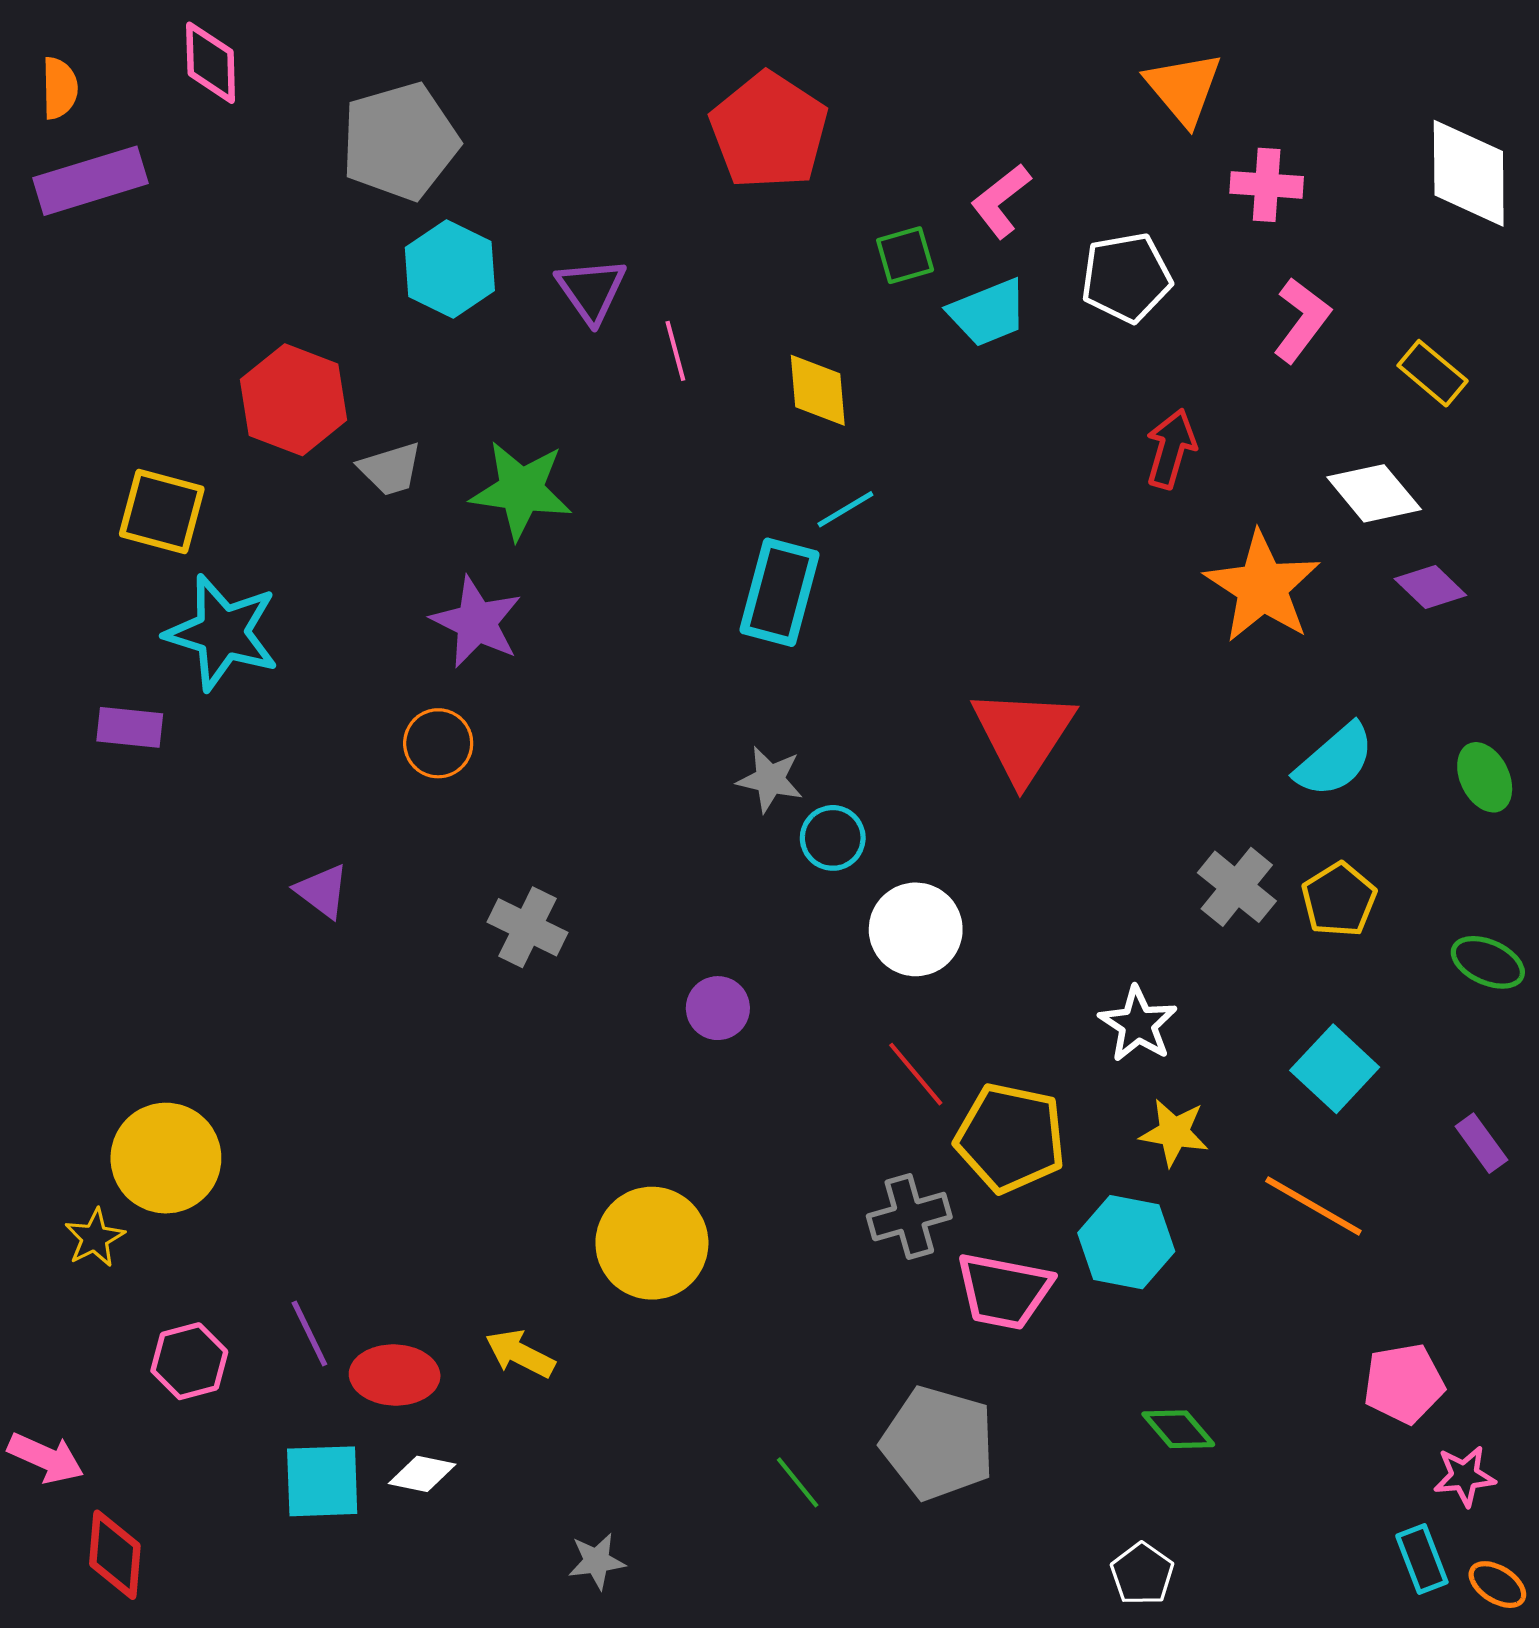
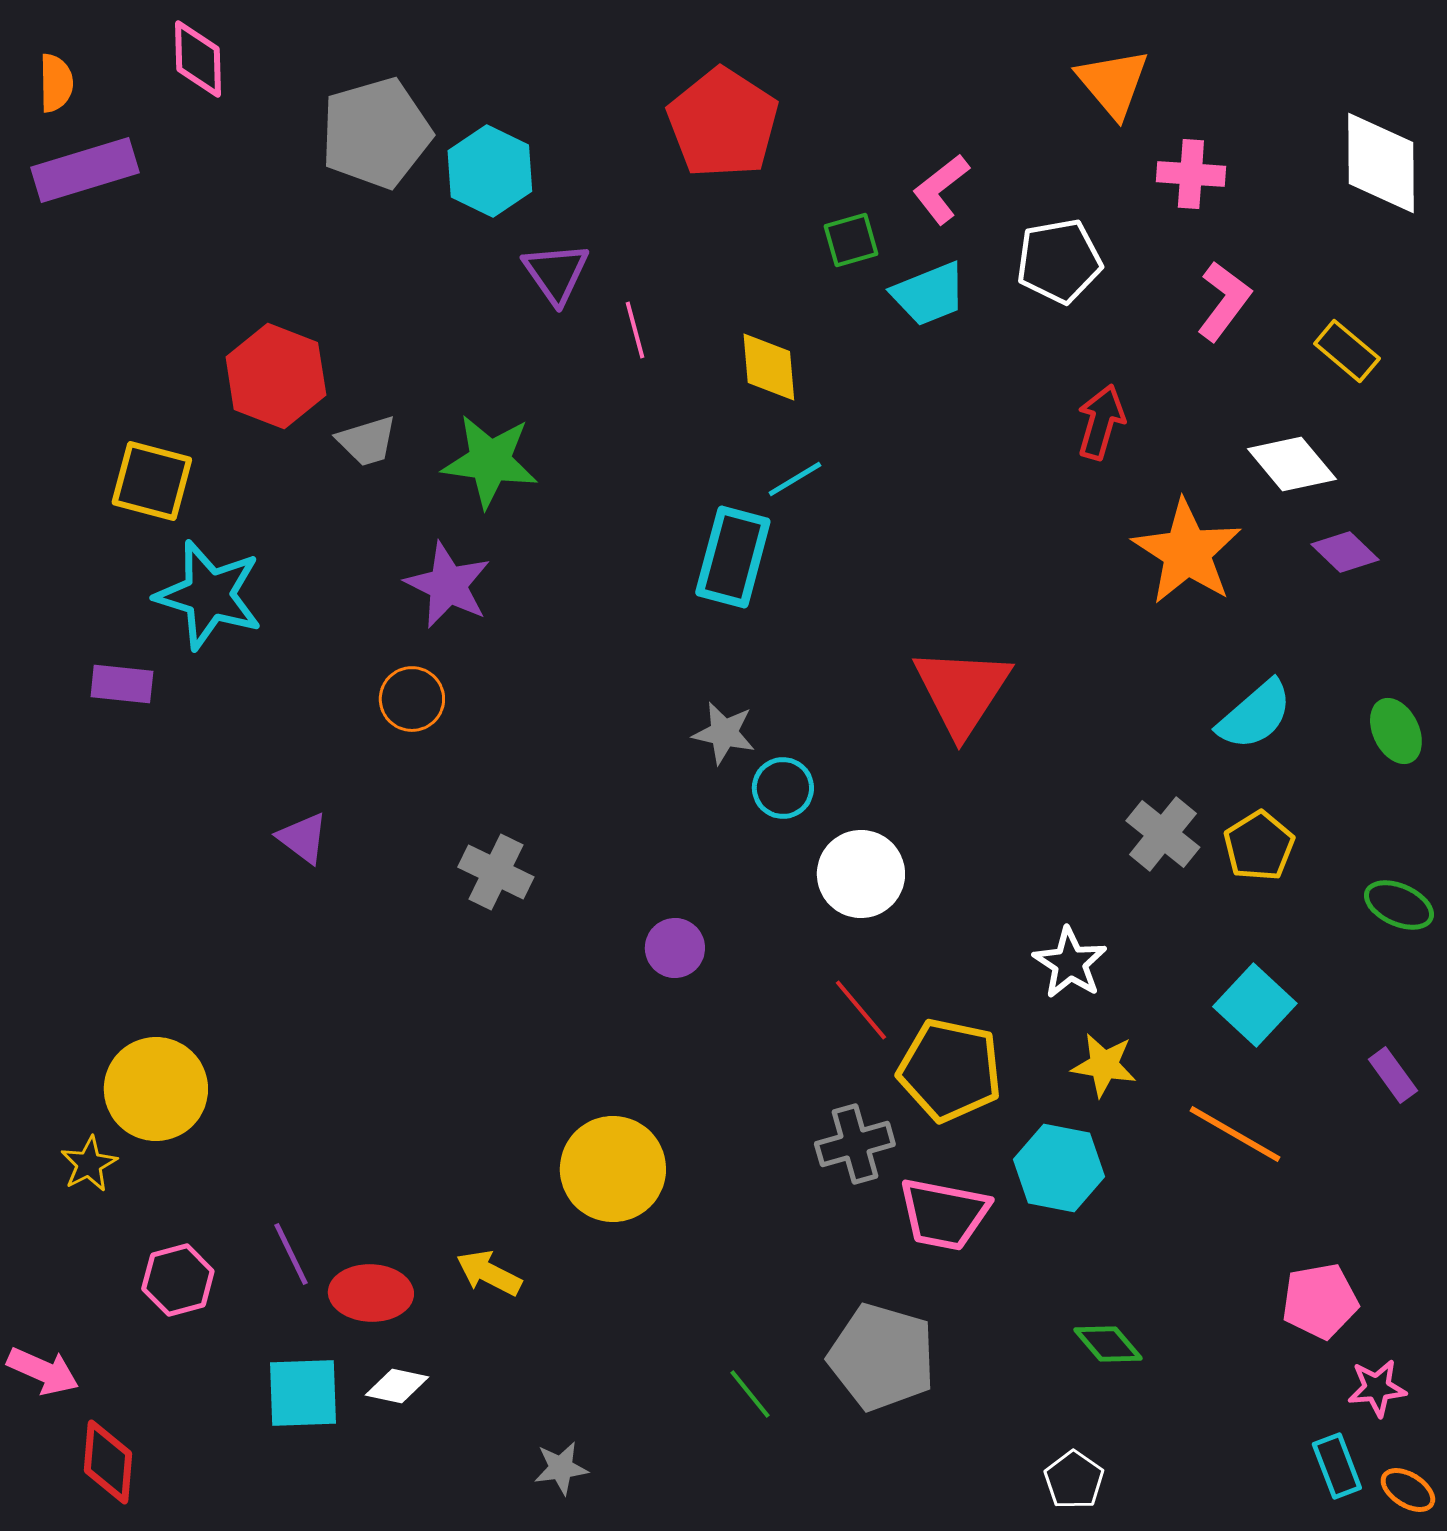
cyan hexagon: (450, 269) -> (490, 171), moved

